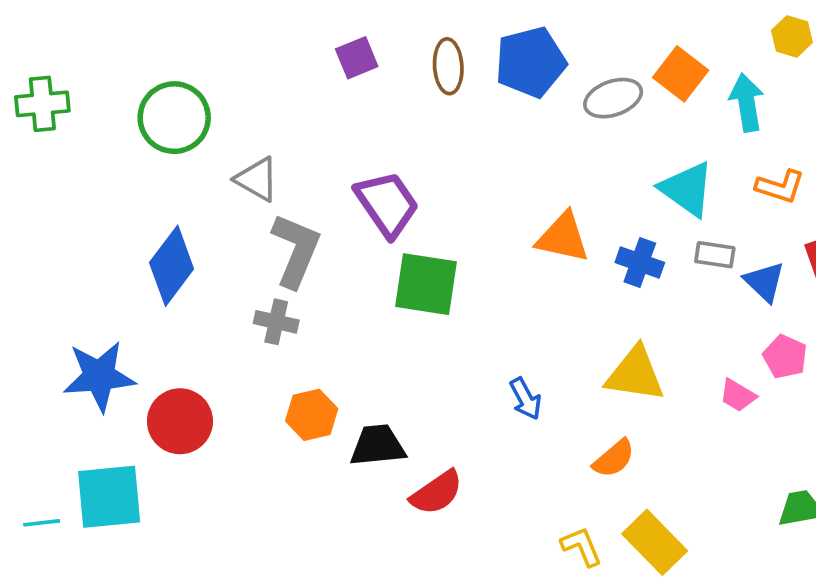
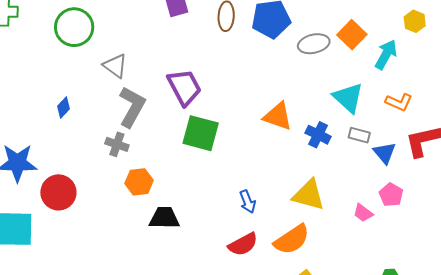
cyan arrow: (747, 103) -> (386, 54), turned 32
blue diamond: (172, 266) -> (64, 107), size x0.5
orange hexagon: (312, 415) -> (139, 182), moved
orange semicircle: (614, 458) -> (292, 240), size x1.5
red semicircle: (437, 493) -> (243, 244), moved

